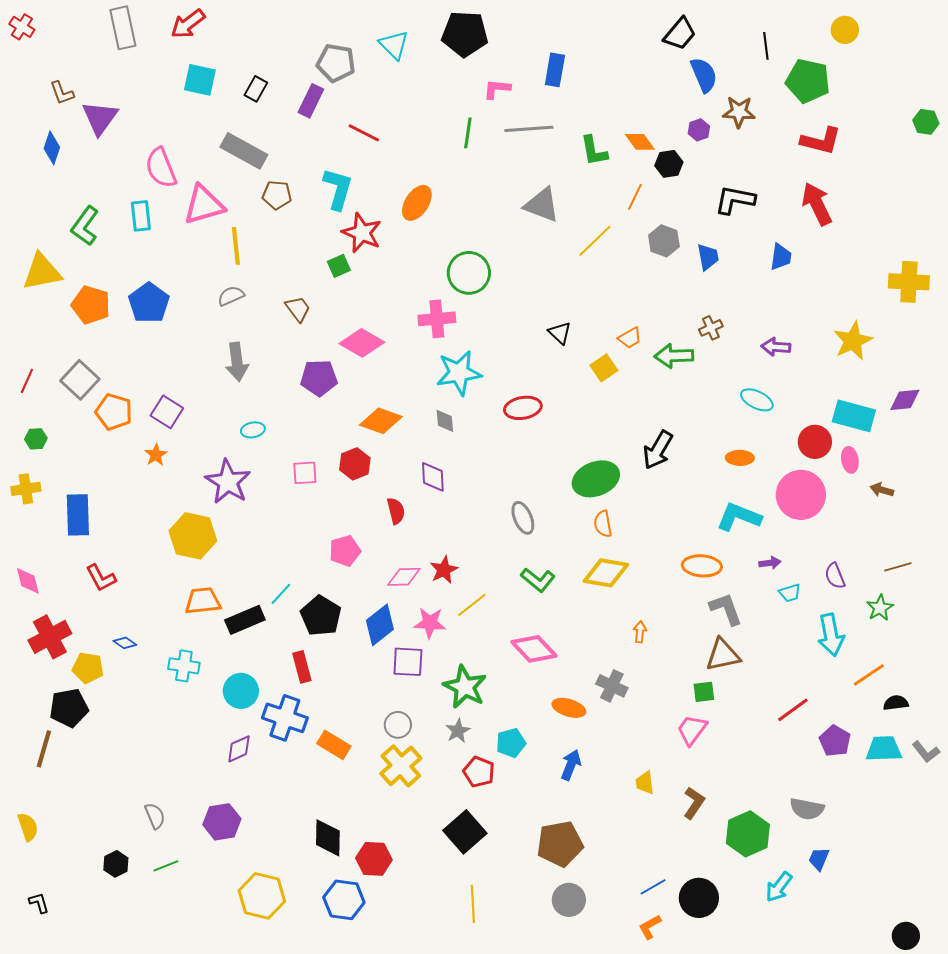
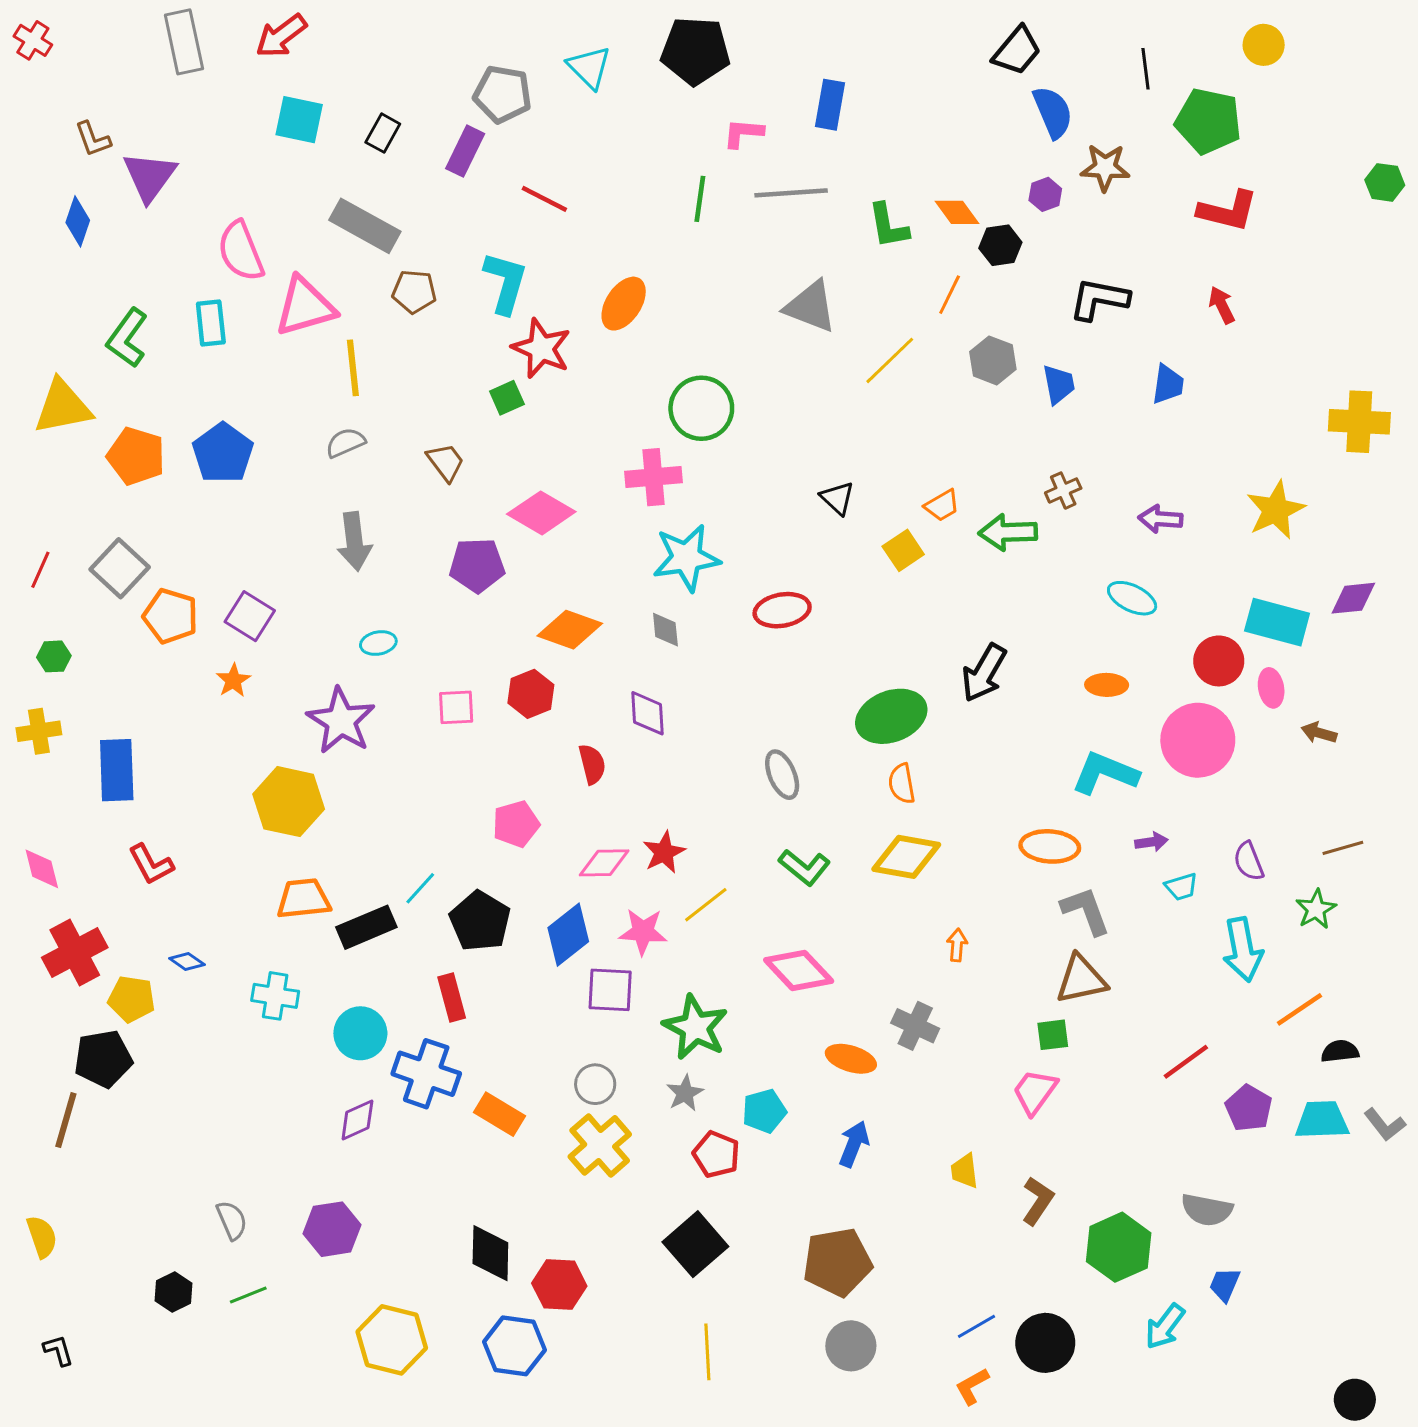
red arrow: (817, 204) -> (1222, 305), size x0.6

